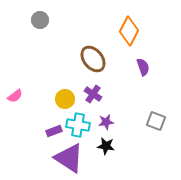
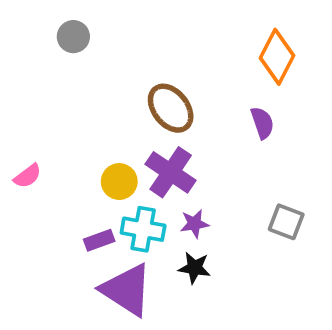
orange diamond: (129, 31) -> (277, 57), moved
purple cross: (93, 94) -> (171, 172), size x1.5

